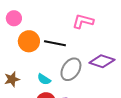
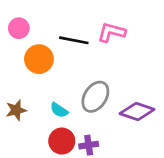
black line: (55, 43) -> (74, 40), moved
purple diamond: (102, 61) -> (137, 111), moved

